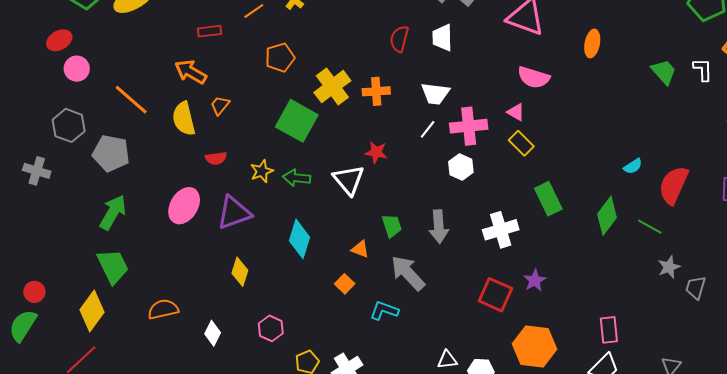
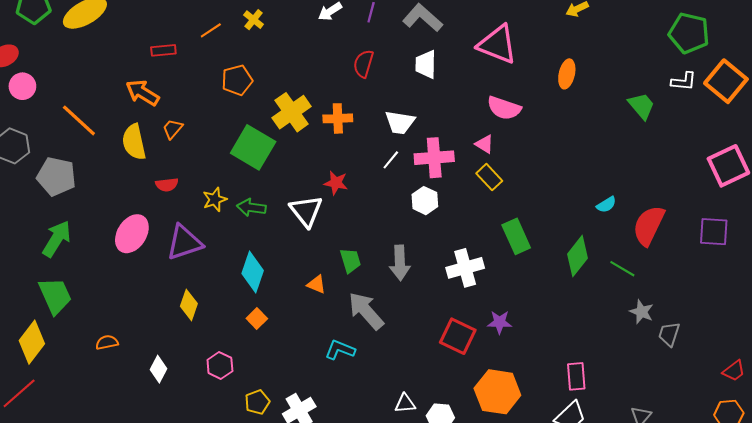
white trapezoid: (442, 38) -> (426, 64), moved
white L-shape: (703, 70) -> (684, 81), moved, turned 95
gray star: (669, 267) -> (642, 312), turned -30
purple star: (535, 280) -> (500, 322), turned 30
orange square: (345, 284) -> (257, 319), moved
orange semicircle: (163, 309) -> (107, 342), size x0.7

